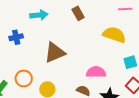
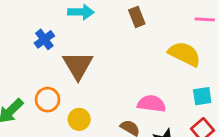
blue cross: (16, 37) -> (44, 39), turned -32
brown triangle: (55, 53) -> (78, 65), moved, turned -45

